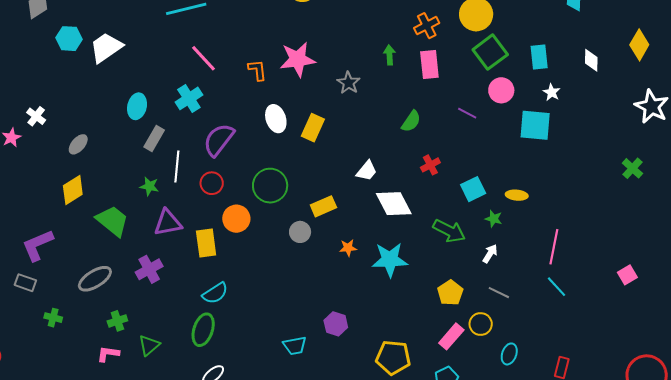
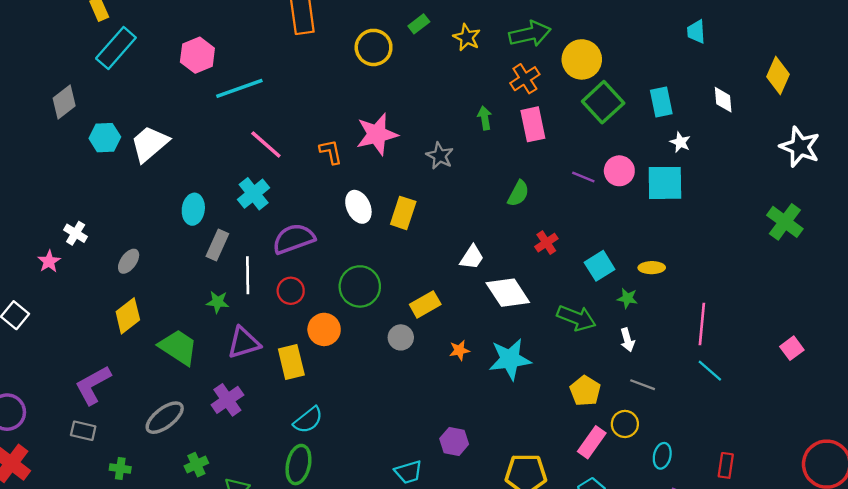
pink circle: (501, 90) -> (619, 171), moved
purple semicircle: (219, 140) -> (294, 239), turned 39
green cross: (632, 168) -> (785, 222), size x1.4
white arrow: (490, 254) -> (627, 340), turned 138

